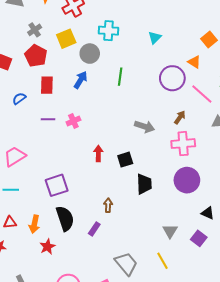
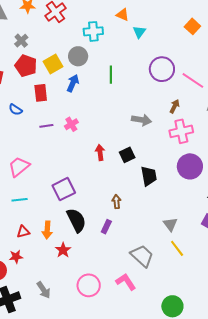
yellow square: (66, 39) -> (53, 64), moved
orange triangle: (194, 62) -> (123, 15), moved
blue semicircle: (19, 99) -> (16, 110), turned -104
gray triangle: (170, 231) -> (170, 224), moved

